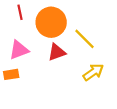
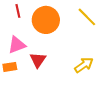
yellow line: (84, 39) -> (87, 17), moved
red triangle: (57, 52) -> (38, 60), moved, turned -36

